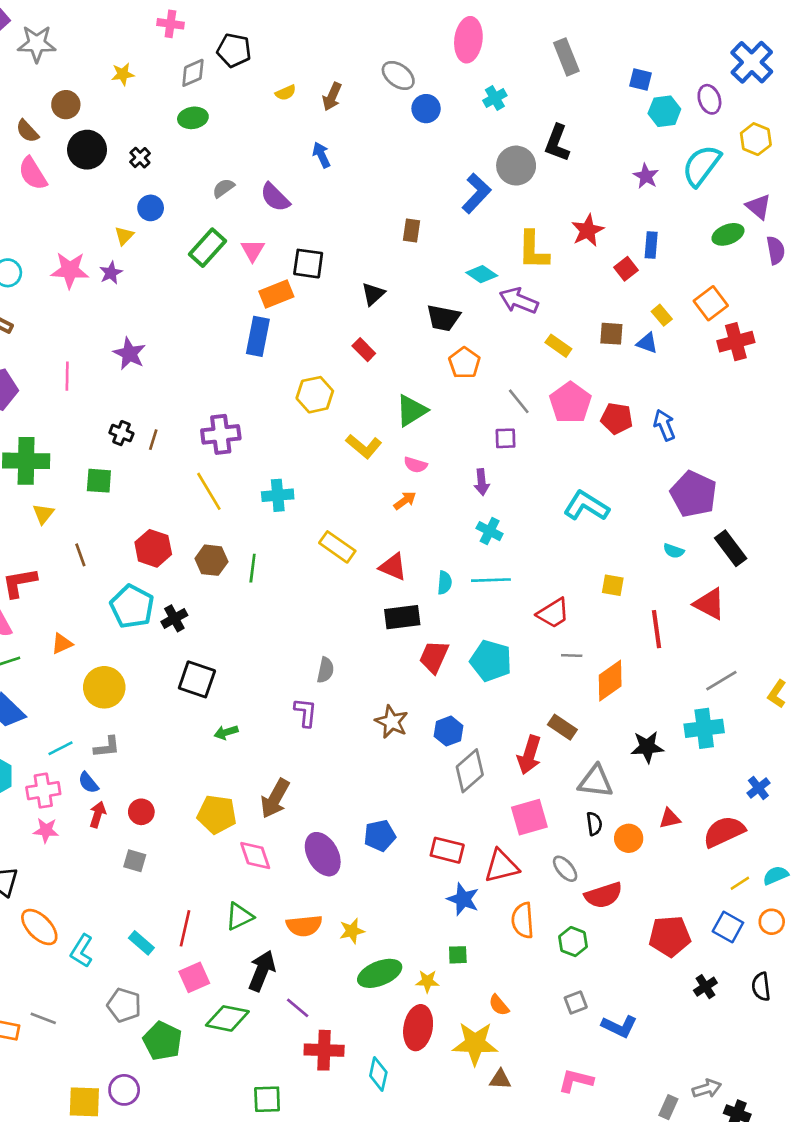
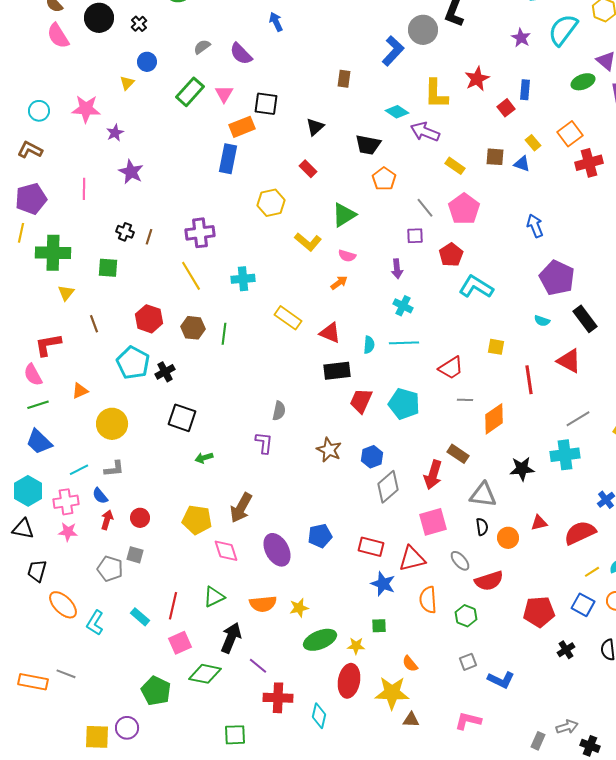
purple star: (111, 273) -> (115, 133), moved
red pentagon: (617, 418) -> (451, 255), moved, turned 30
gray pentagon: (124, 1005) -> (110, 569), moved

